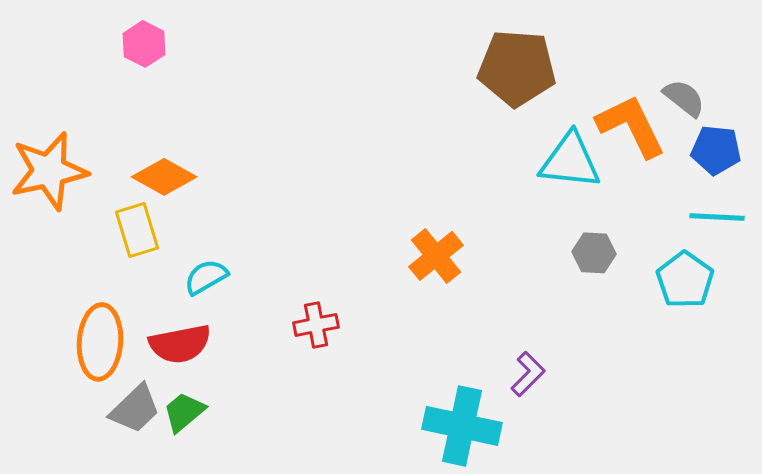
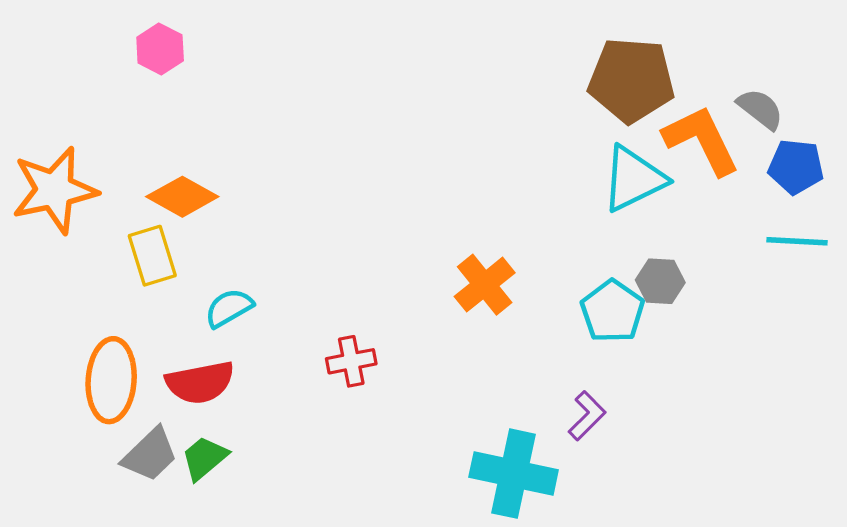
brown pentagon: (517, 68) -> (631, 80), moved
cyan triangle: (570, 161) -> (634, 179), turned -32
cyan pentagon: (685, 280) -> (612, 311), moved

